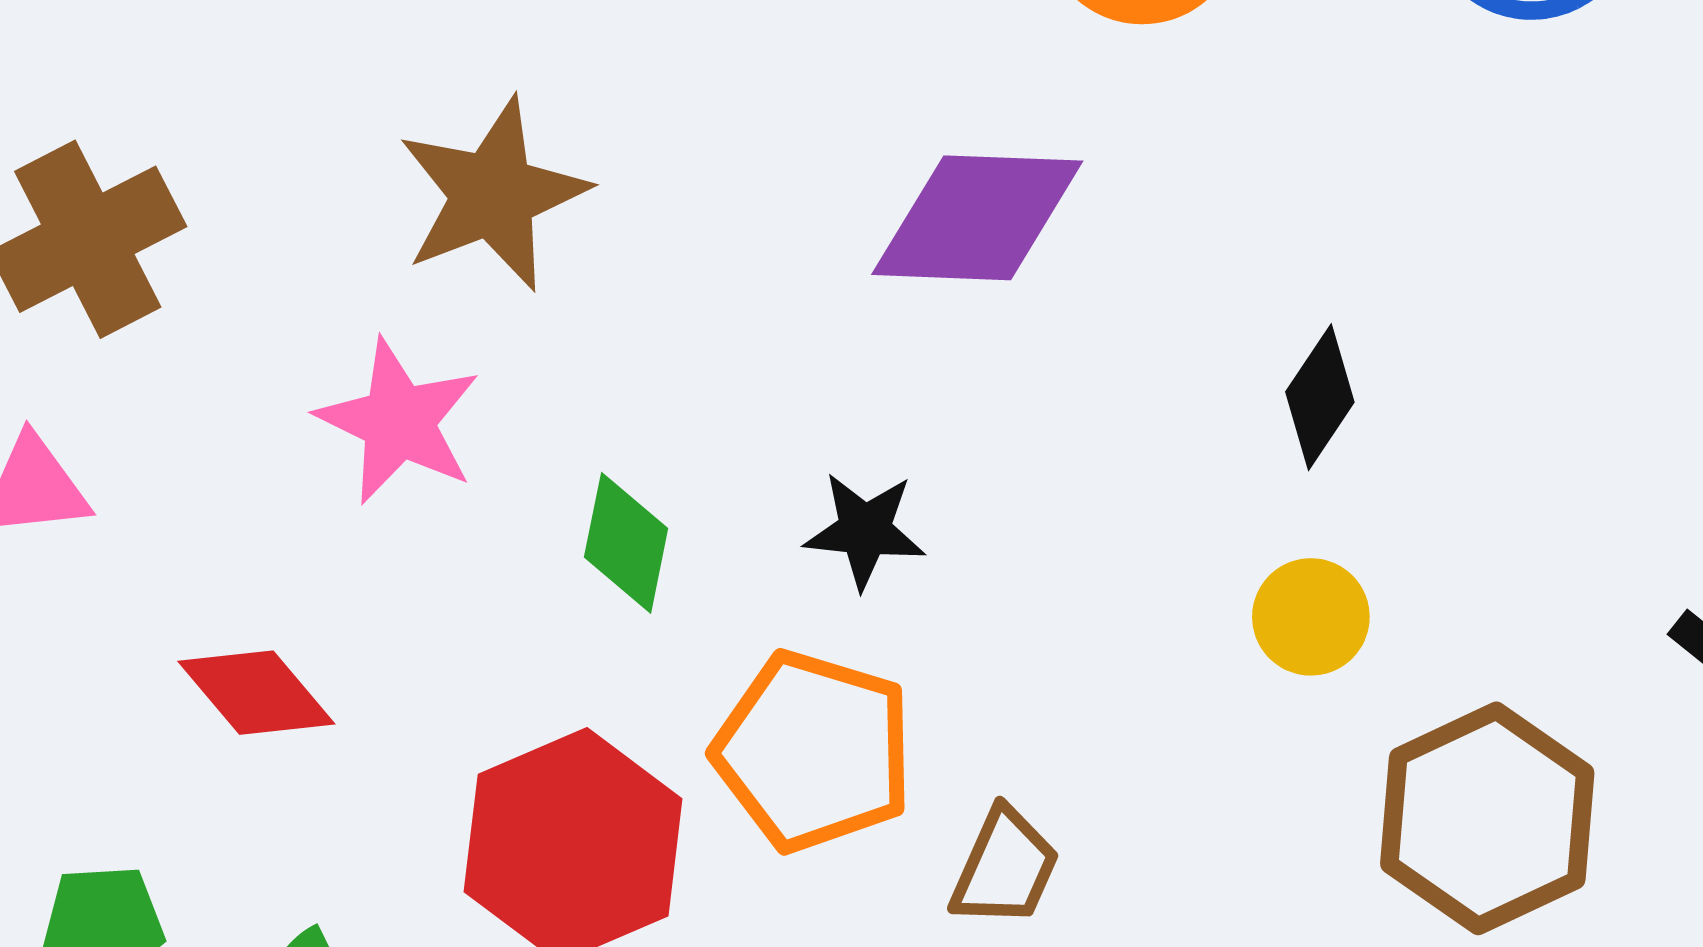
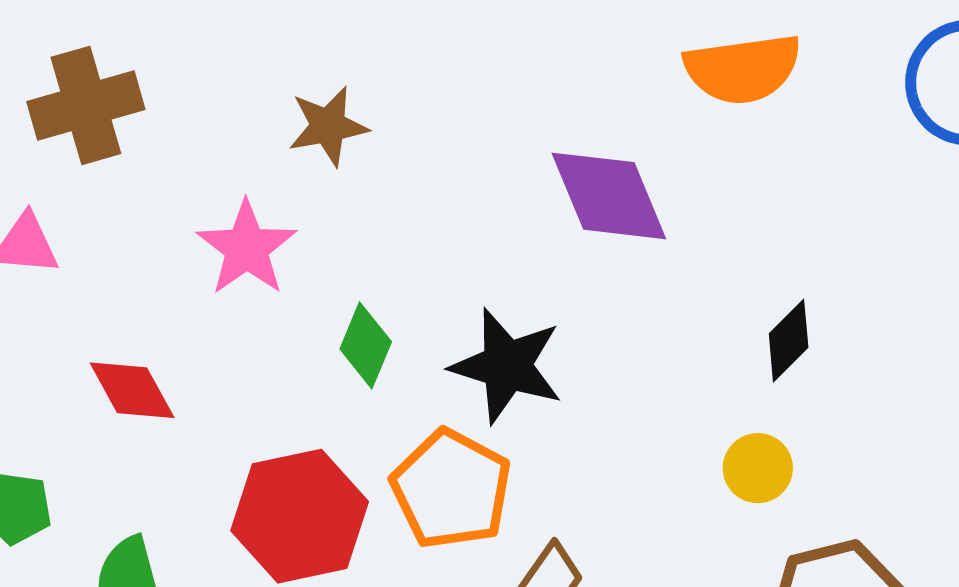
brown star: (493, 194) -> (328, 126), size x0.7
purple diamond: (977, 218) -> (609, 196), turned 54
black star: (865, 530) -> (507, 366), size x1.6

